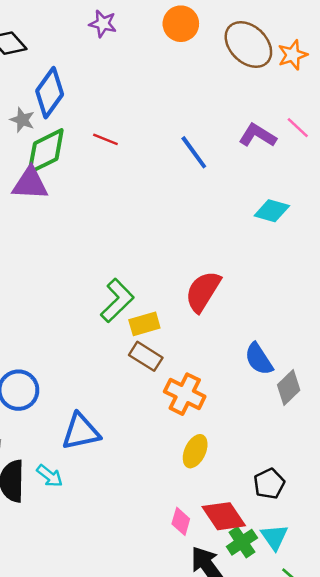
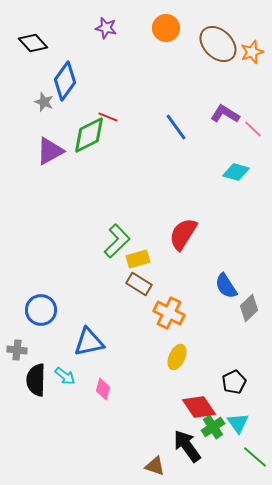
pink line: (298, 128) -> (253, 129), moved
green diamond: (46, 151) -> (89, 135), moved
purple triangle: (30, 184) -> (50, 151), turned -32
pink diamond: (181, 521) -> (103, 389), moved

